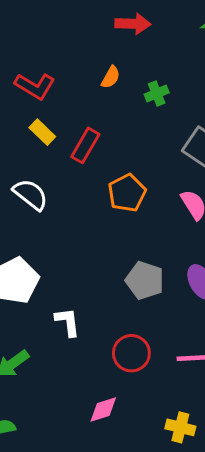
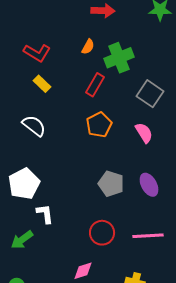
green cross: (157, 93) -> (119, 58), size x1.8
red rectangle: (85, 145) -> (95, 85), moved
white L-shape: (68, 322) -> (45, 214), moved

